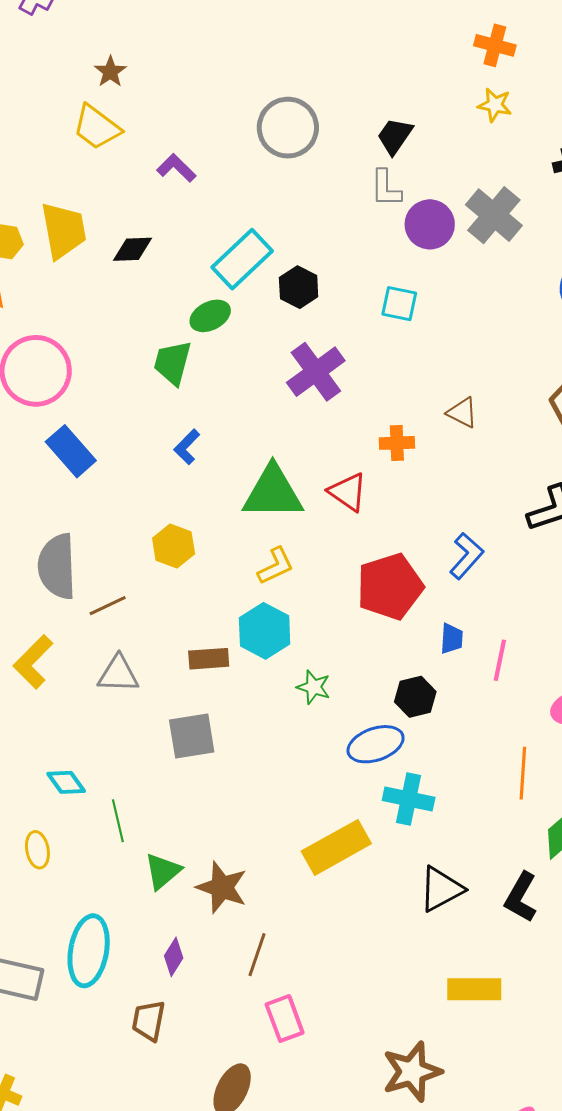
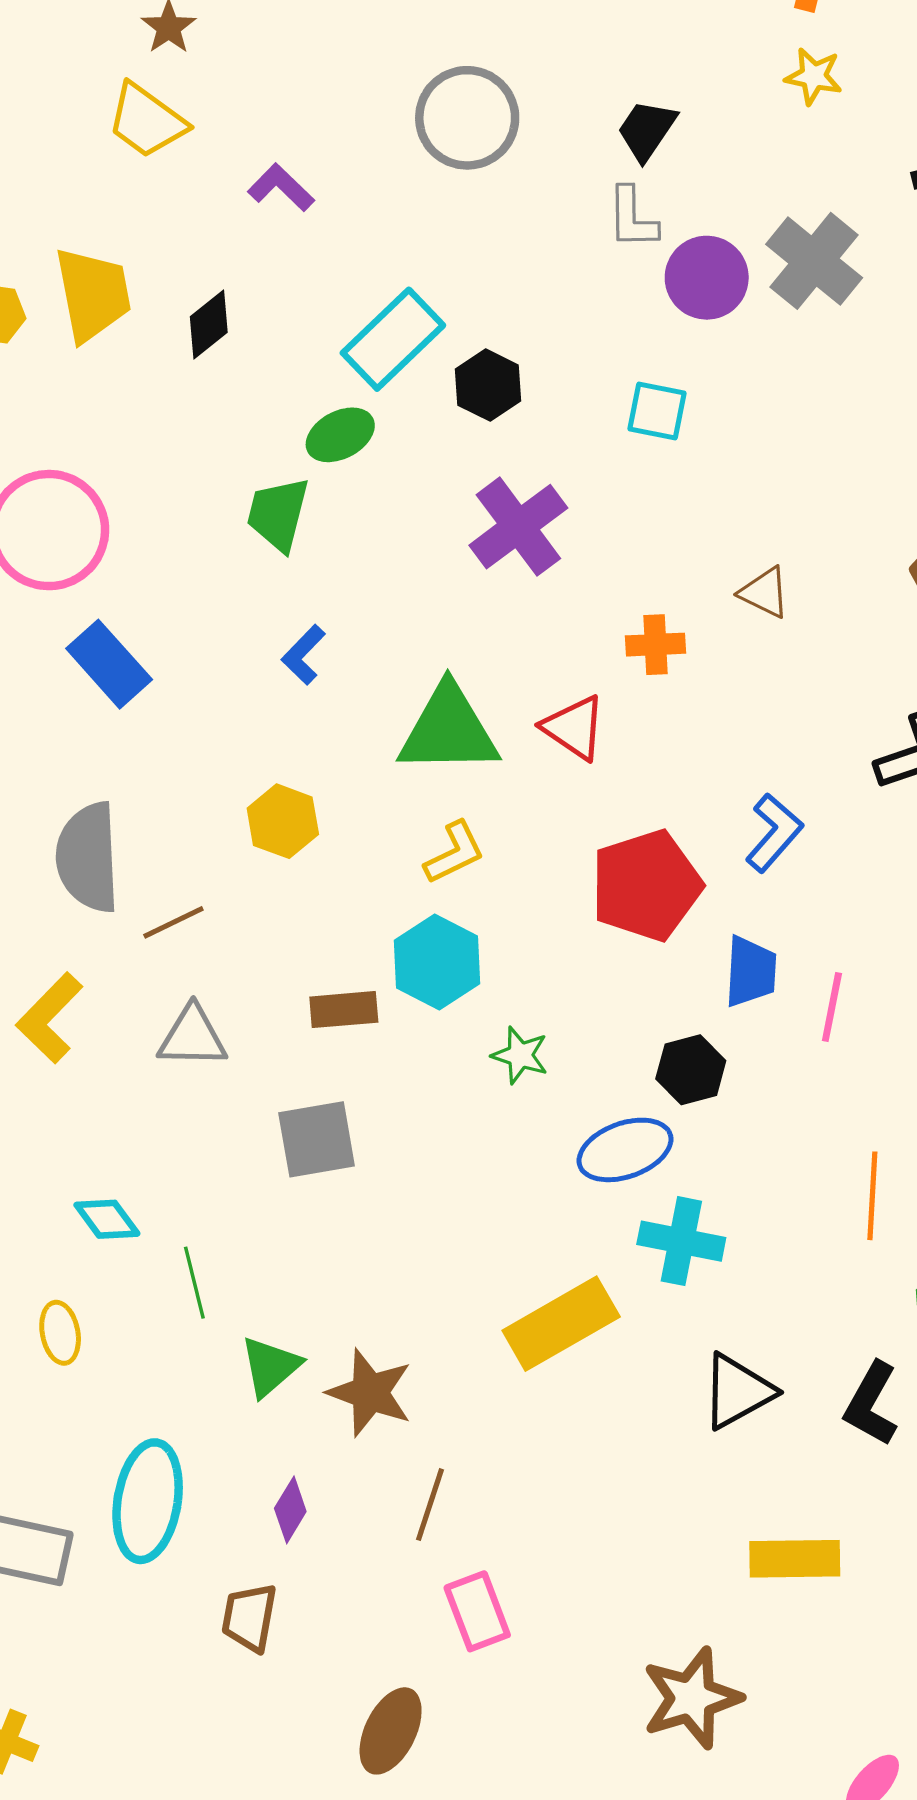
black diamond: (132, 249) -> (209, 324), turned -36
blue trapezoid: (452, 639) -> (751, 972), size x1.4

